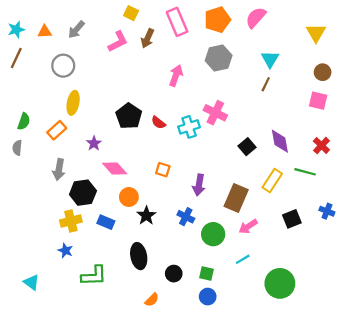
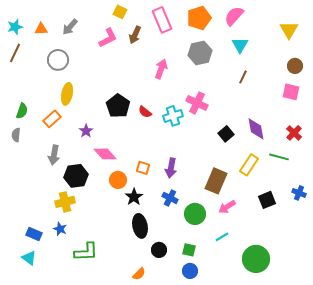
cyan triangle: (270, 59) -> (240, 45), moved
orange square: (163, 170) -> (143, 168), moved
purple arrow: (199, 185) -> (171, 168), moved
blue rectangle: (106, 222) -> (34, 234), moved
black ellipse: (139, 256) -> (140, 226), moved

